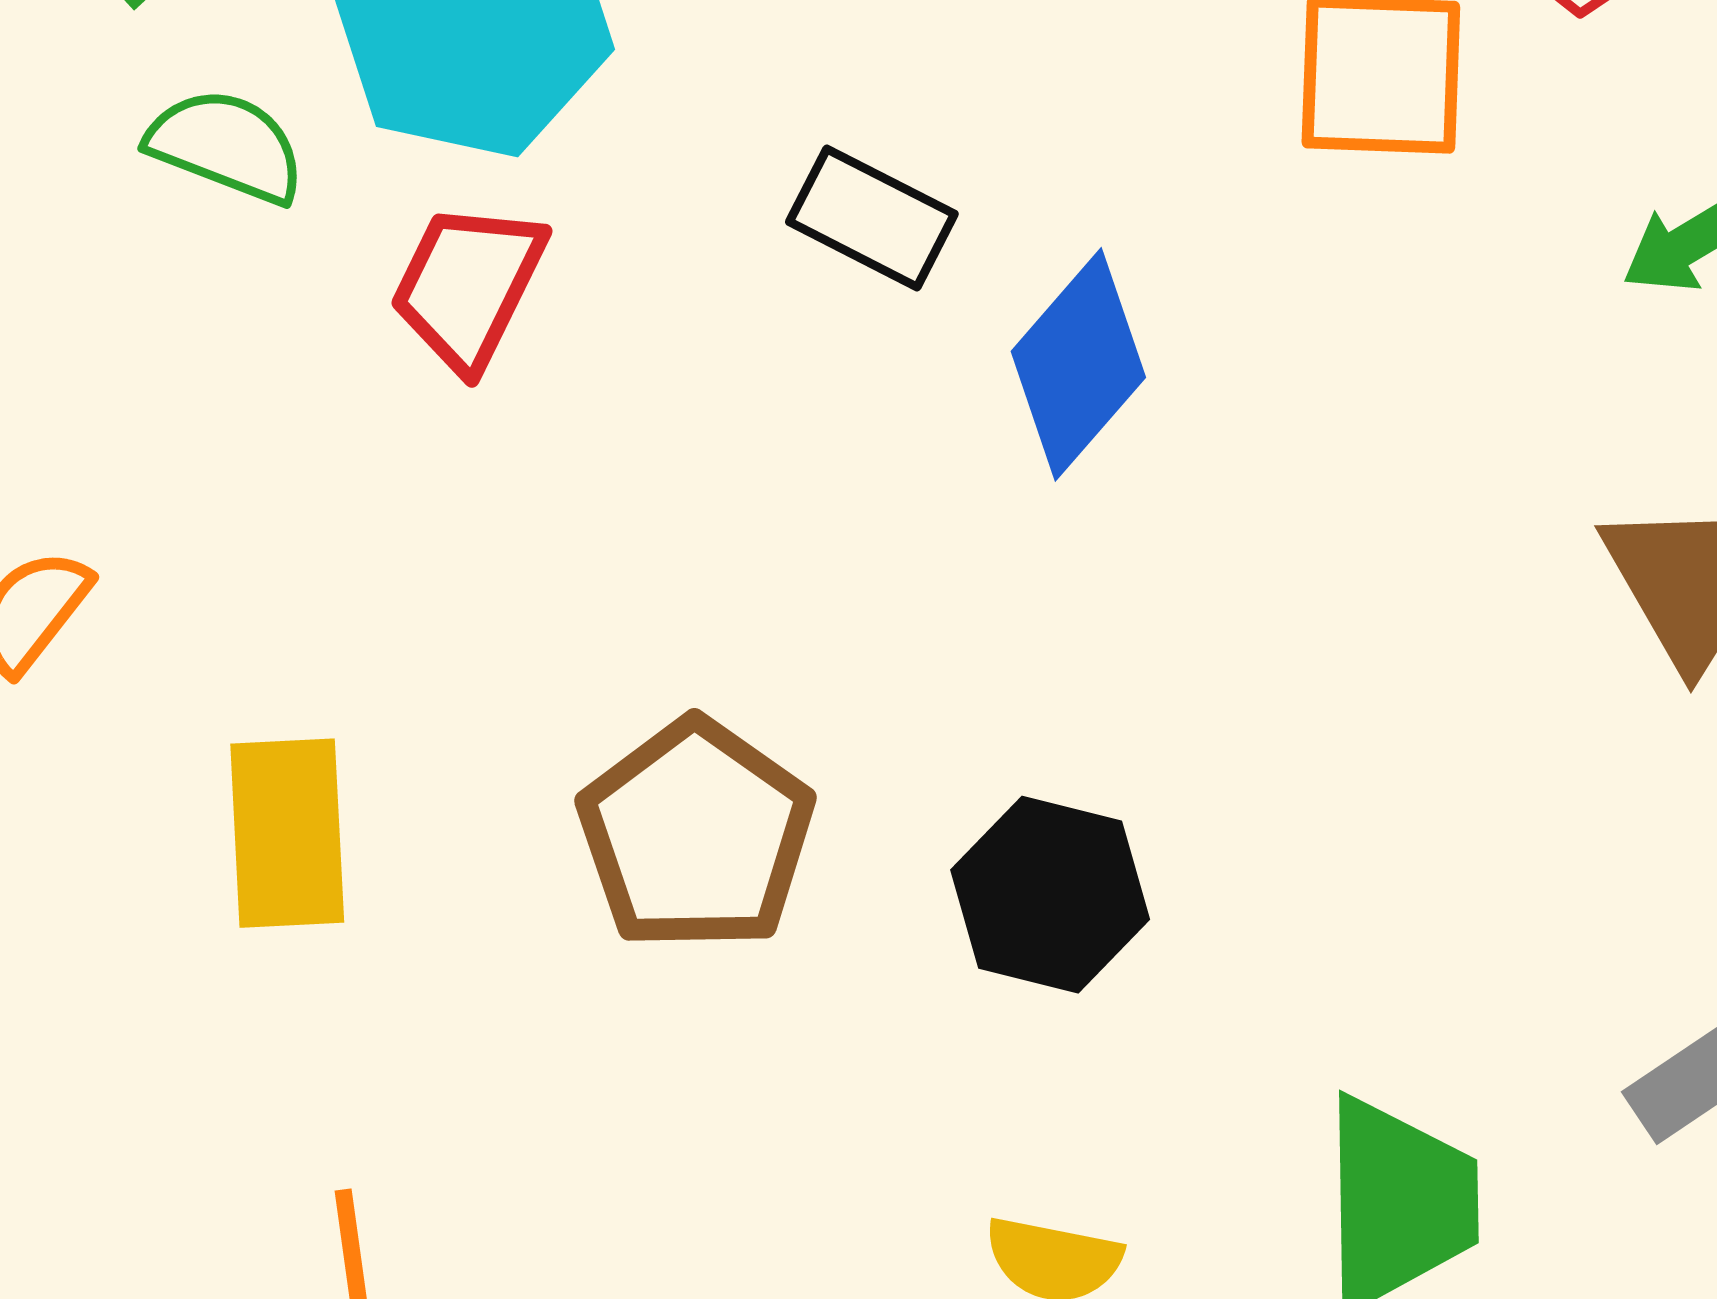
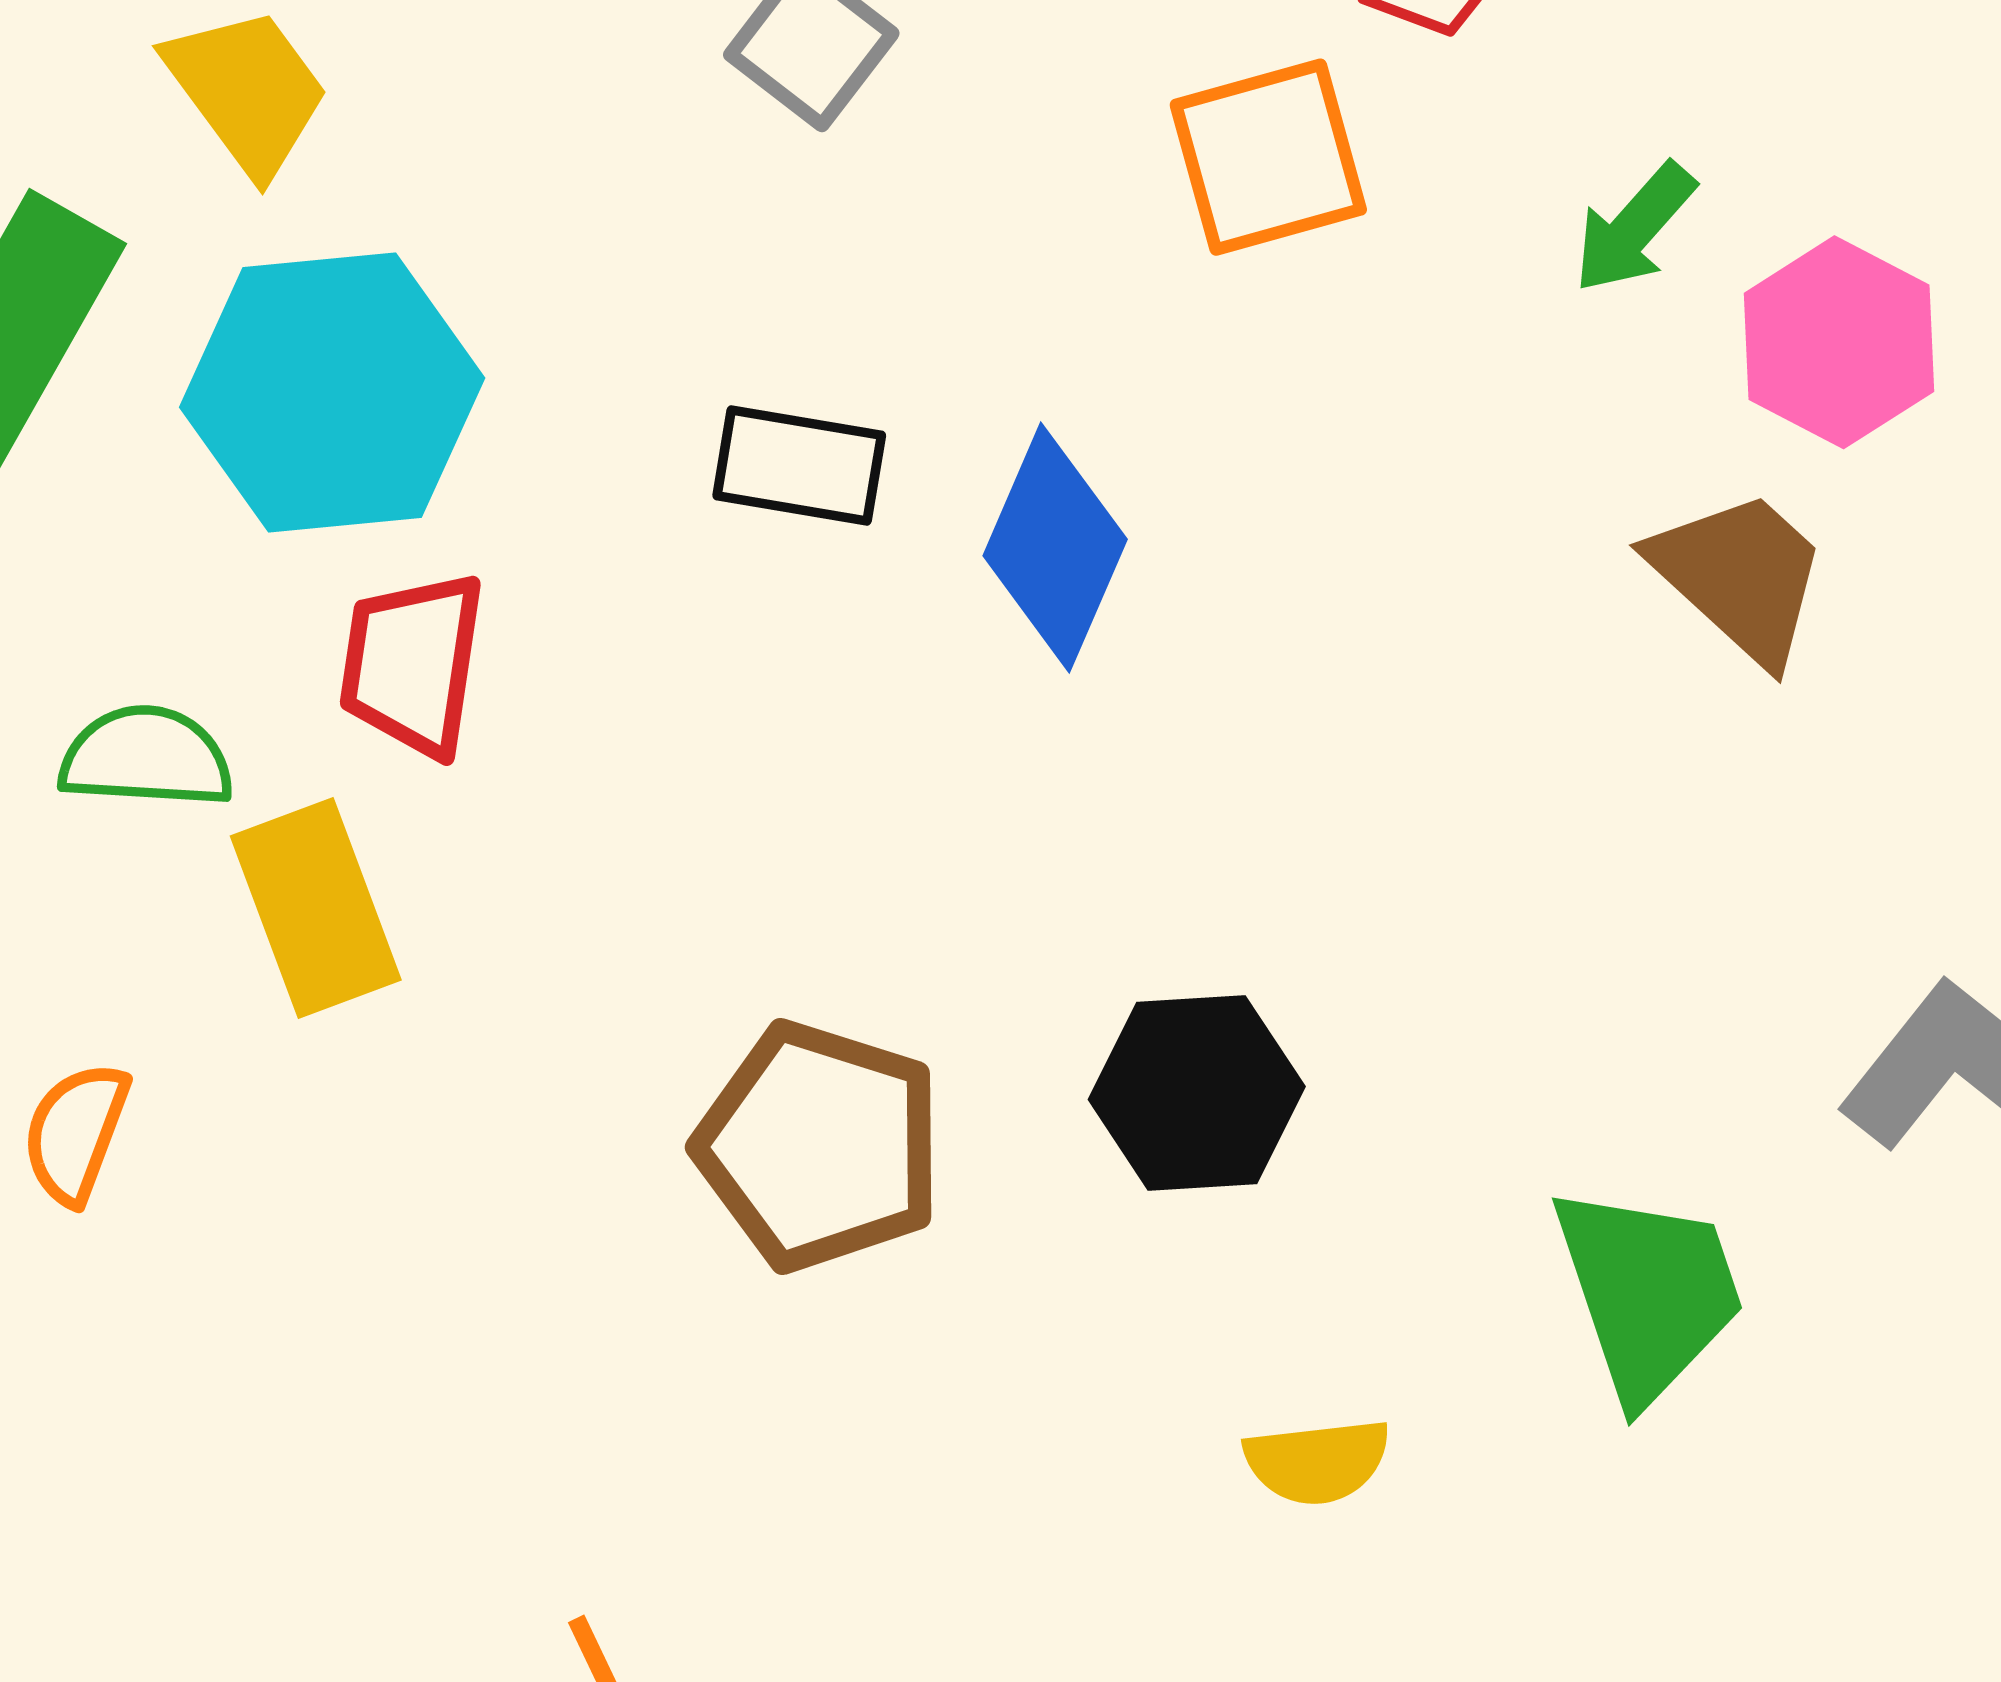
green semicircle: (226, 146) -> (146, 757), moved
yellow rectangle: (287, 833) -> (316, 908), moved

